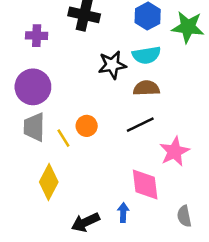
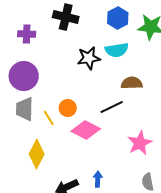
brown semicircle: (146, 88) -> (132, 83), moved
pink star: (174, 152) -> (140, 143), moved
pink diamond: (145, 184) -> (86, 130), moved, turned -56

